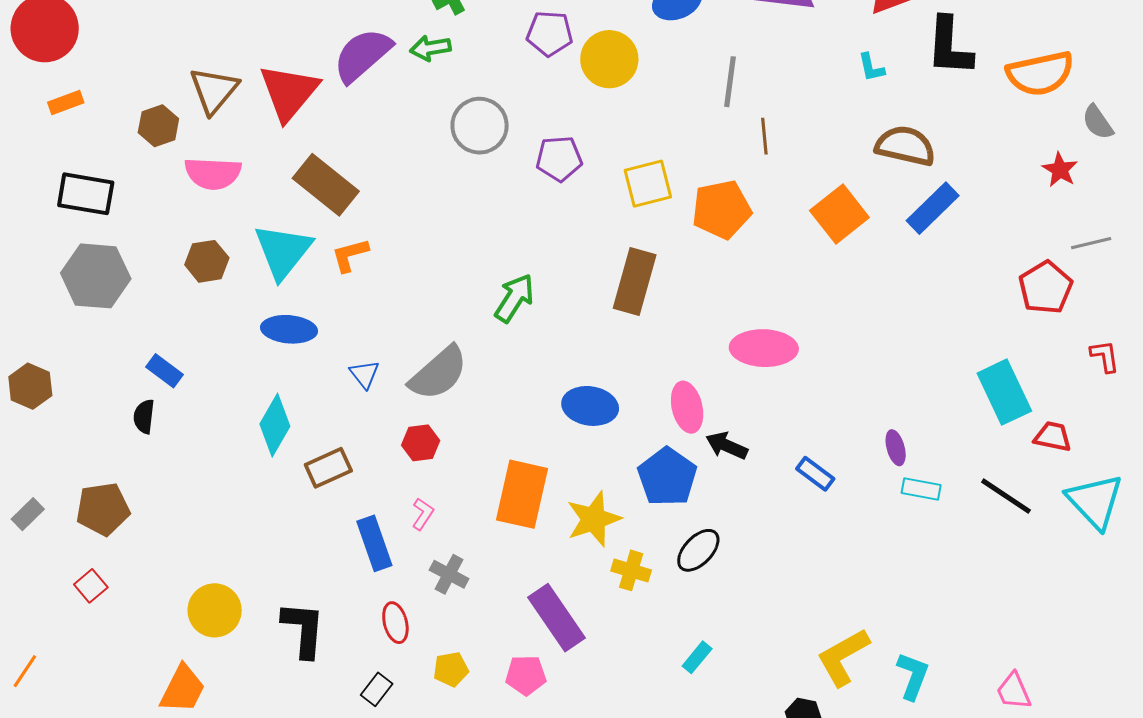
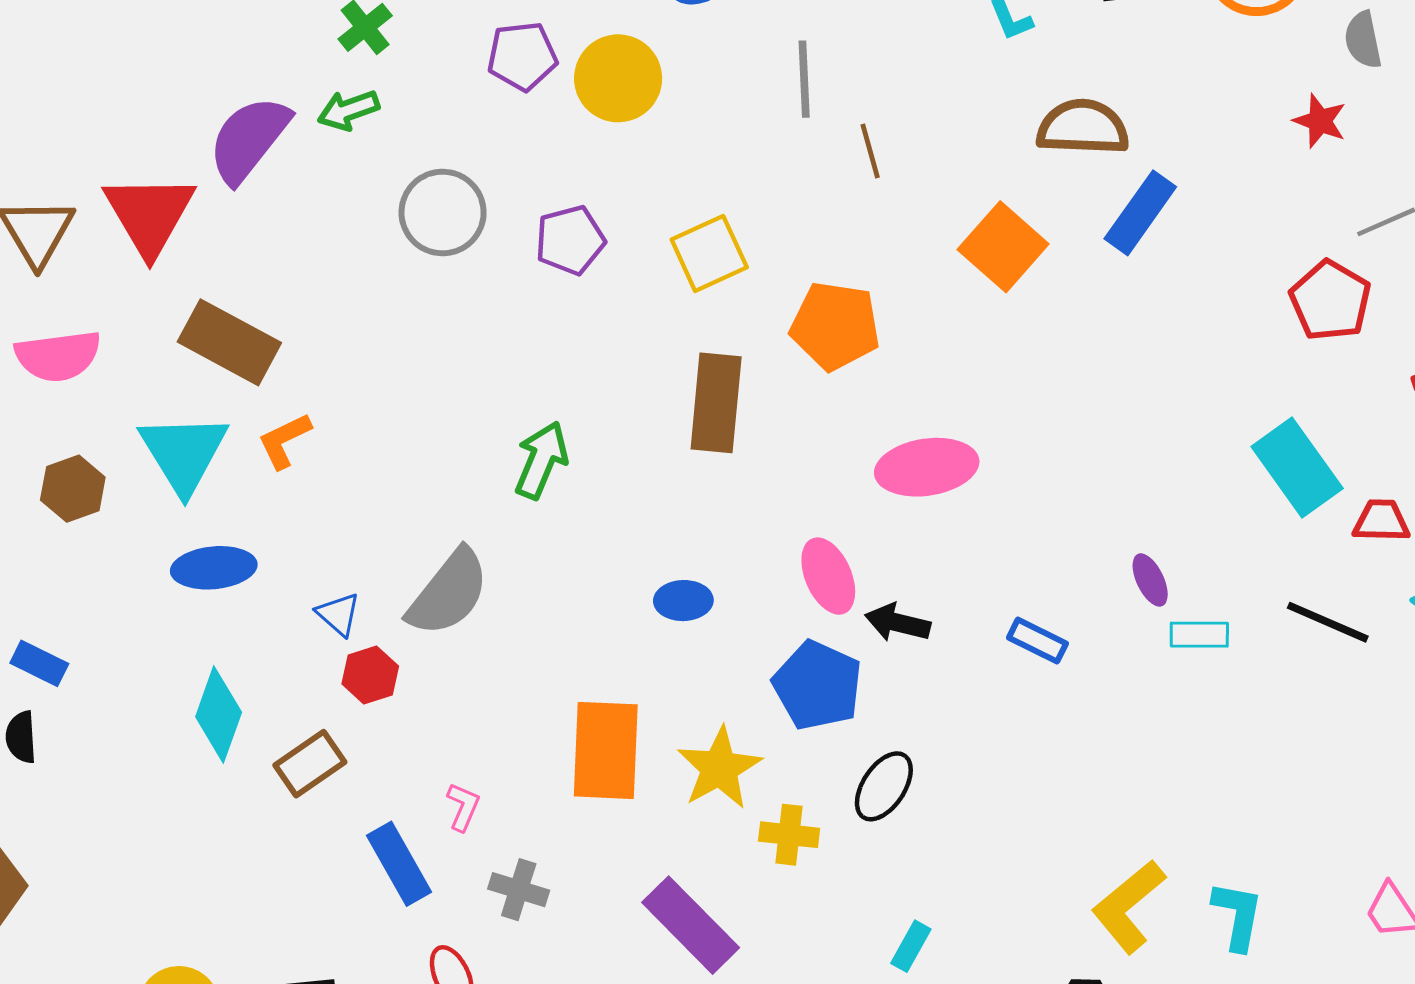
gray semicircle: (1098, 122) -> (1363, 40), turned 33
orange pentagon: (721, 210) -> (835, 326), moved, turned 30
blue ellipse: (590, 406) -> (683, 601), size x0.7
red hexagon: (421, 443) -> (370, 675), moved

